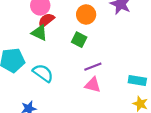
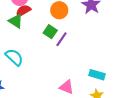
purple line: (93, 67) -> (61, 39), moved, turned -42
pink triangle: (93, 85) -> (66, 87), moved

